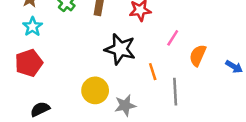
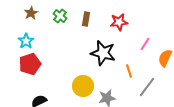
cyan star: (33, 27) -> (26, 41), moved
gray line: (175, 92) -> (147, 87), turned 40

